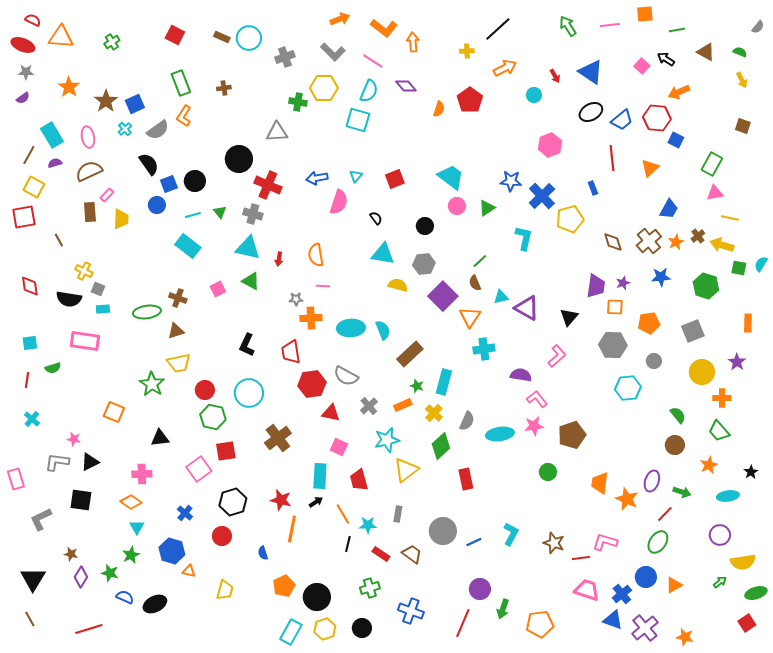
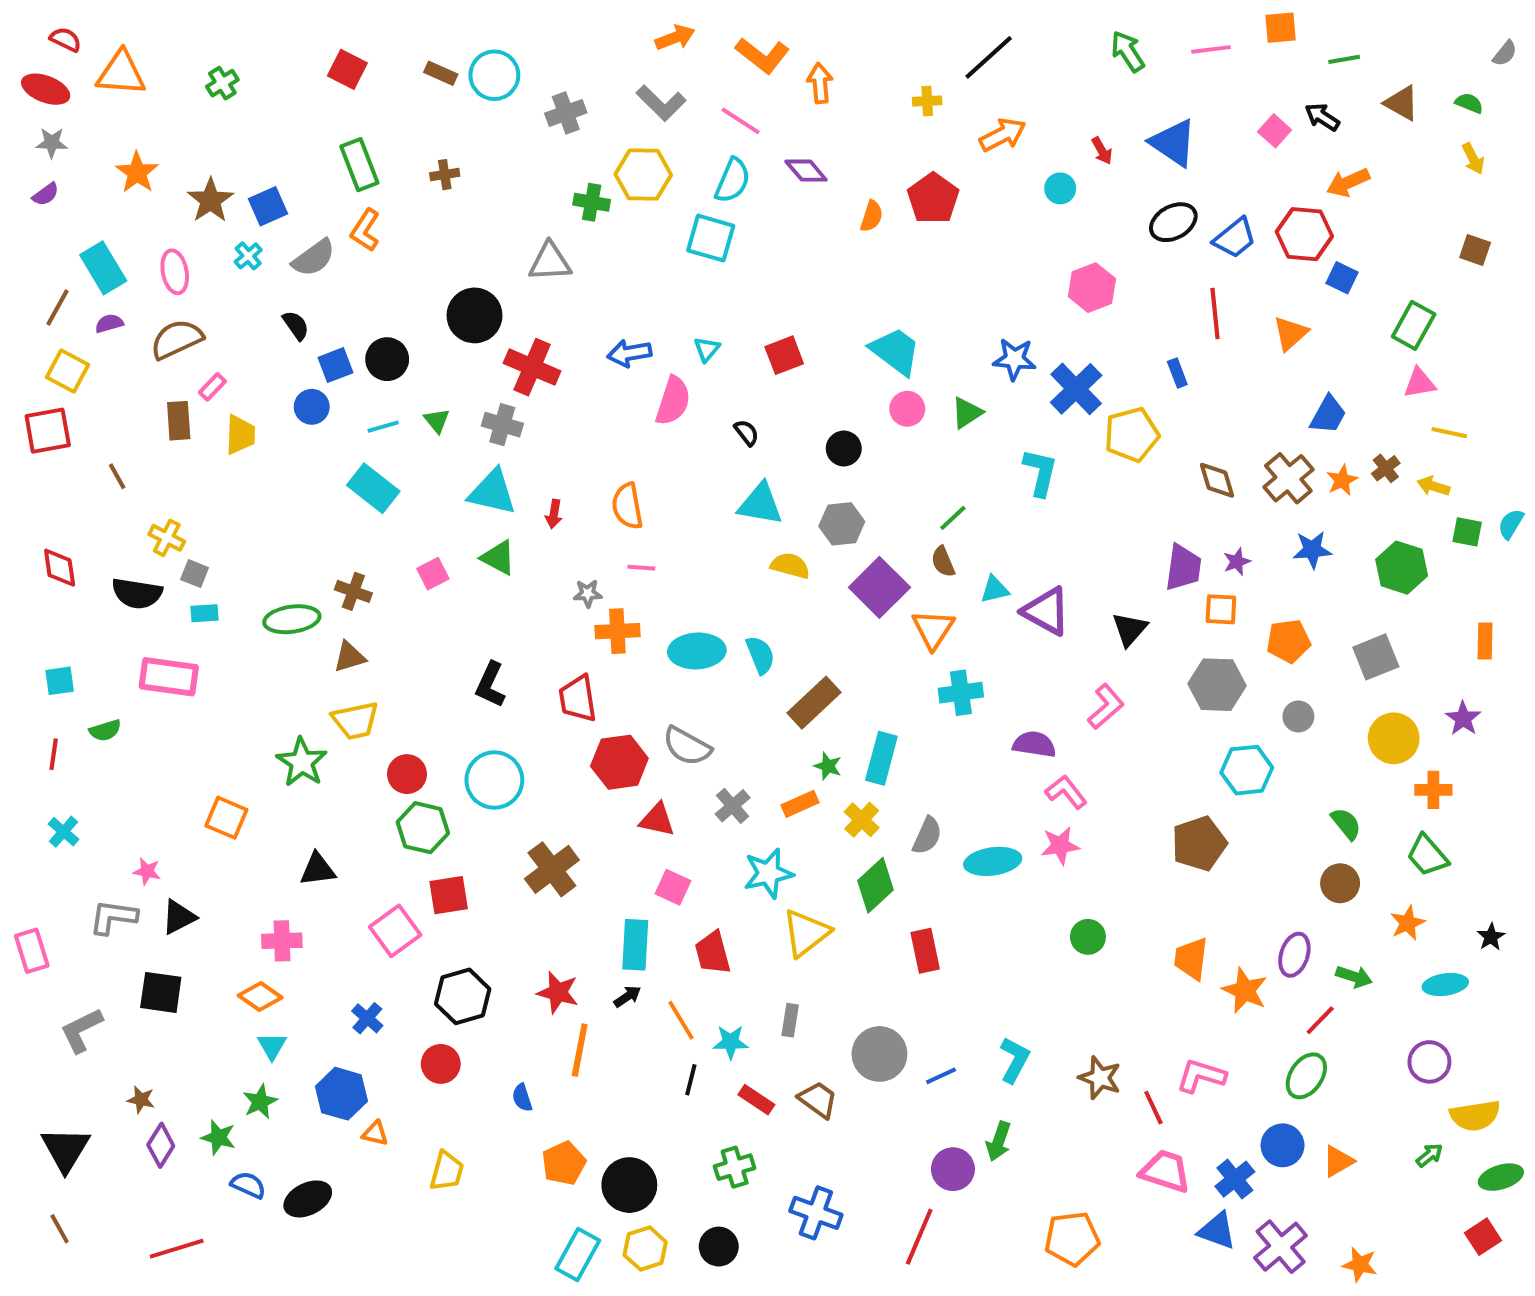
black semicircle: (149, 164) -> (296, 325), size x0.7
yellow arrow: (722, 245) -> (1433, 486), size x0.7
brown pentagon: (572, 435) -> (1199, 844), moved
red line: (581, 558) -> (1153, 1108), turned 72
green arrow: (503, 609) -> (999, 1141), moved

